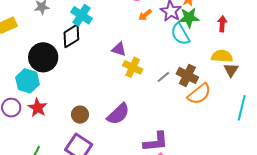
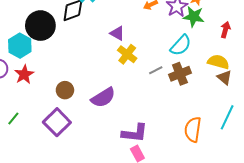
cyan semicircle: (180, 34) -> (181, 45), moved, turned -120
brown triangle: (231, 70) -> (224, 77), turned -35
brown cross: (187, 75) -> (180, 74), turned 30
orange semicircle: (199, 94) -> (193, 129), moved, turned 125

